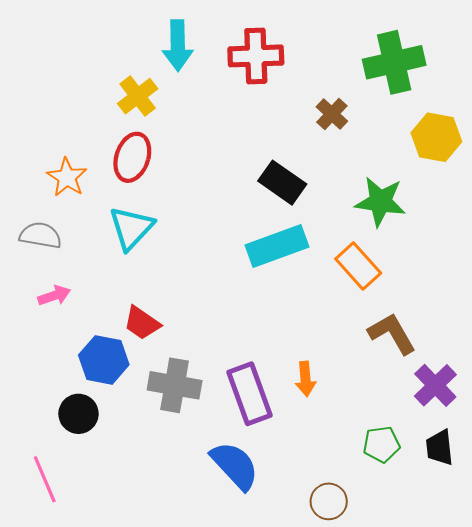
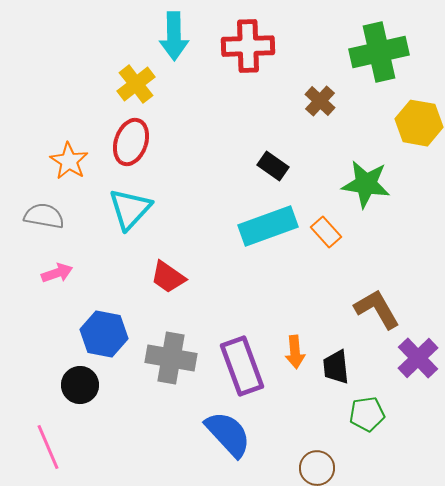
black rectangle: (282, 183) -> (273, 166), size x0.7
orange rectangle: (358, 266) -> (326, 232), moved, size x0.7
red trapezoid: (142, 323) -> (168, 277), moved
black trapezoid: (440, 448) -> (336, 367), moved

